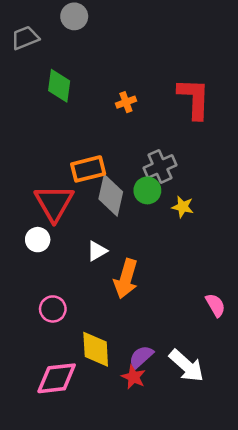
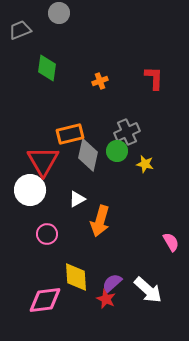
red L-shape: (194, 98) -> (154, 78), size x0.7
white circle: (38, 240) -> (30, 190), size x1.6
pink circle: (53, 309) -> (47, 234), moved

